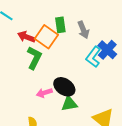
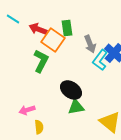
gray arrow: (83, 30) -> (90, 44), moved
red arrow: (26, 37) -> (38, 29), moved
pink arrow: (44, 93) -> (27, 110), moved

